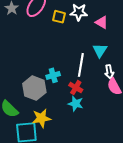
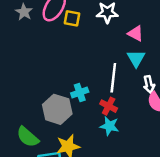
yellow square: (59, 17) -> (72, 18), moved
pink triangle: (102, 22) -> (136, 33), moved

